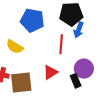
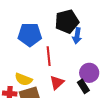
red line: (61, 44) -> (49, 56), moved
yellow semicircle: (15, 47) -> (24, 79), moved

